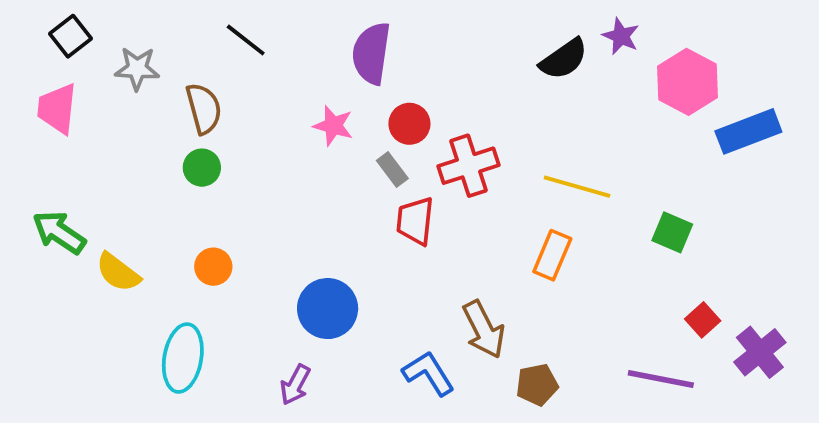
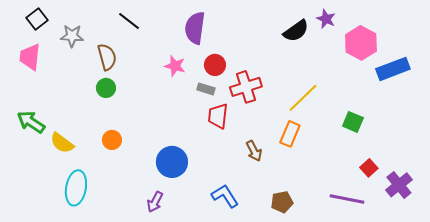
gray rectangle: (392, 169) -> (206, 89), turned -36
yellow line: (577, 187) -> (303, 98), turned -60
brown arrow: (484, 329) -> (254, 151), moved, size x0.7
cyan ellipse: (183, 358) -> (76, 188), moved

